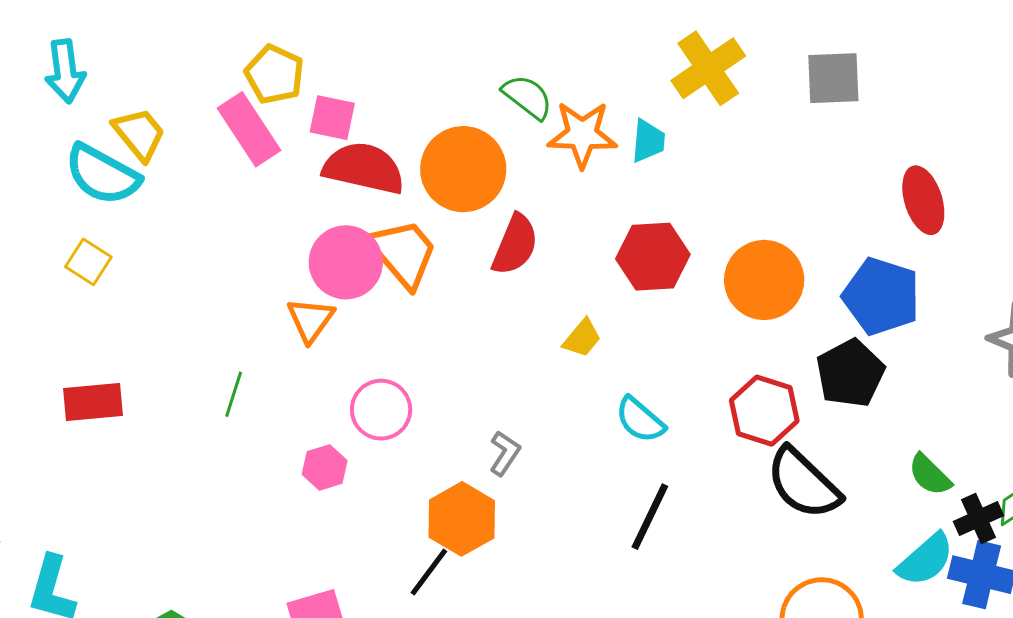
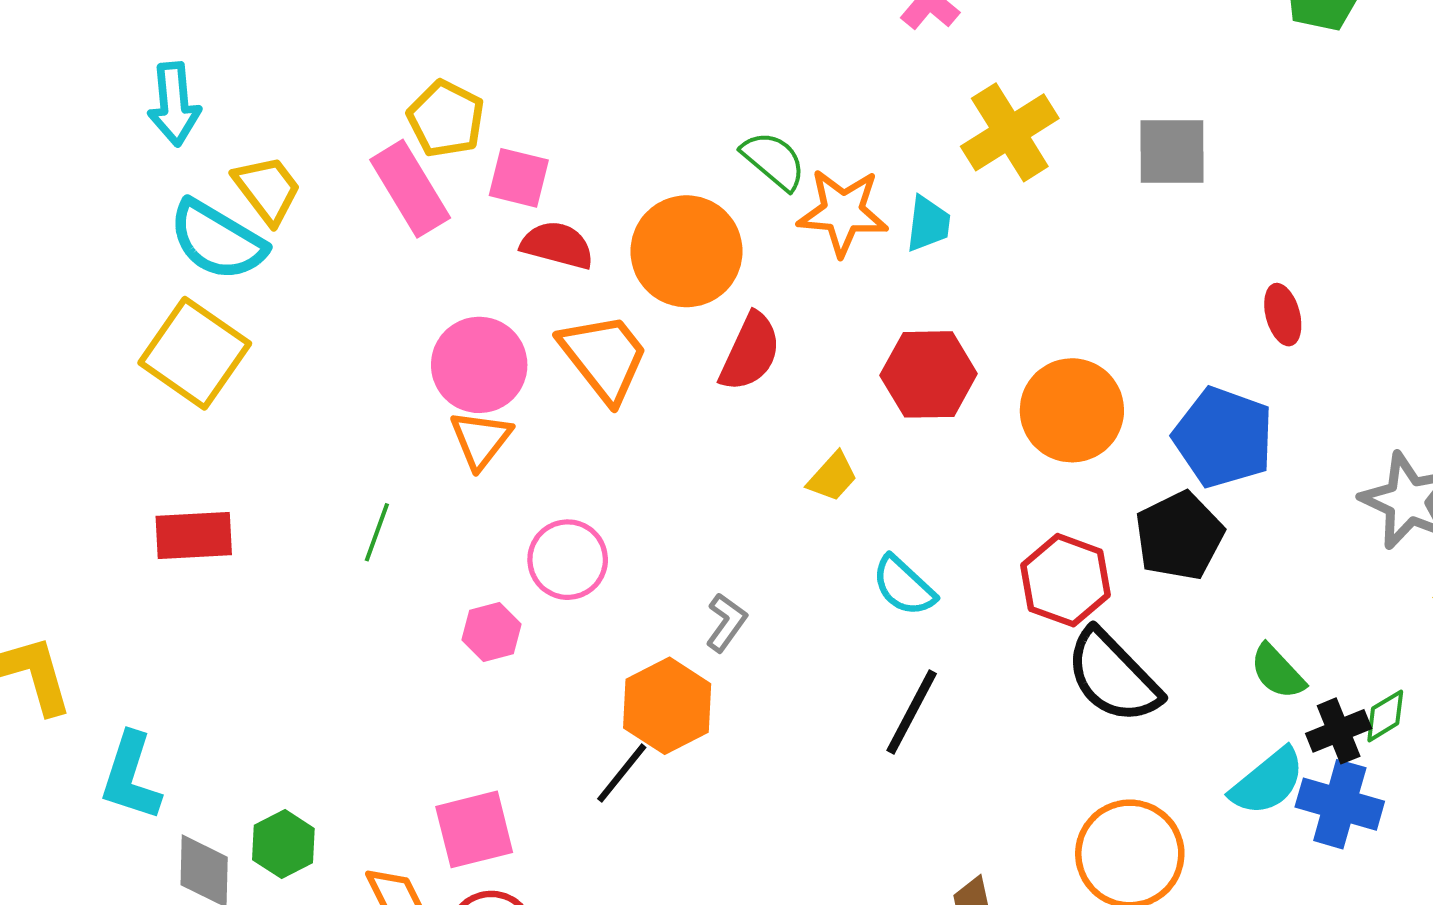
red semicircle: (364, 168) -> (557, 245), size x0.7
red ellipse: (923, 200) -> (1283, 315), size x0.7
yellow square: (88, 262) -> (195, 353), size x1.8
pink circle: (346, 262) -> (479, 365), moved

